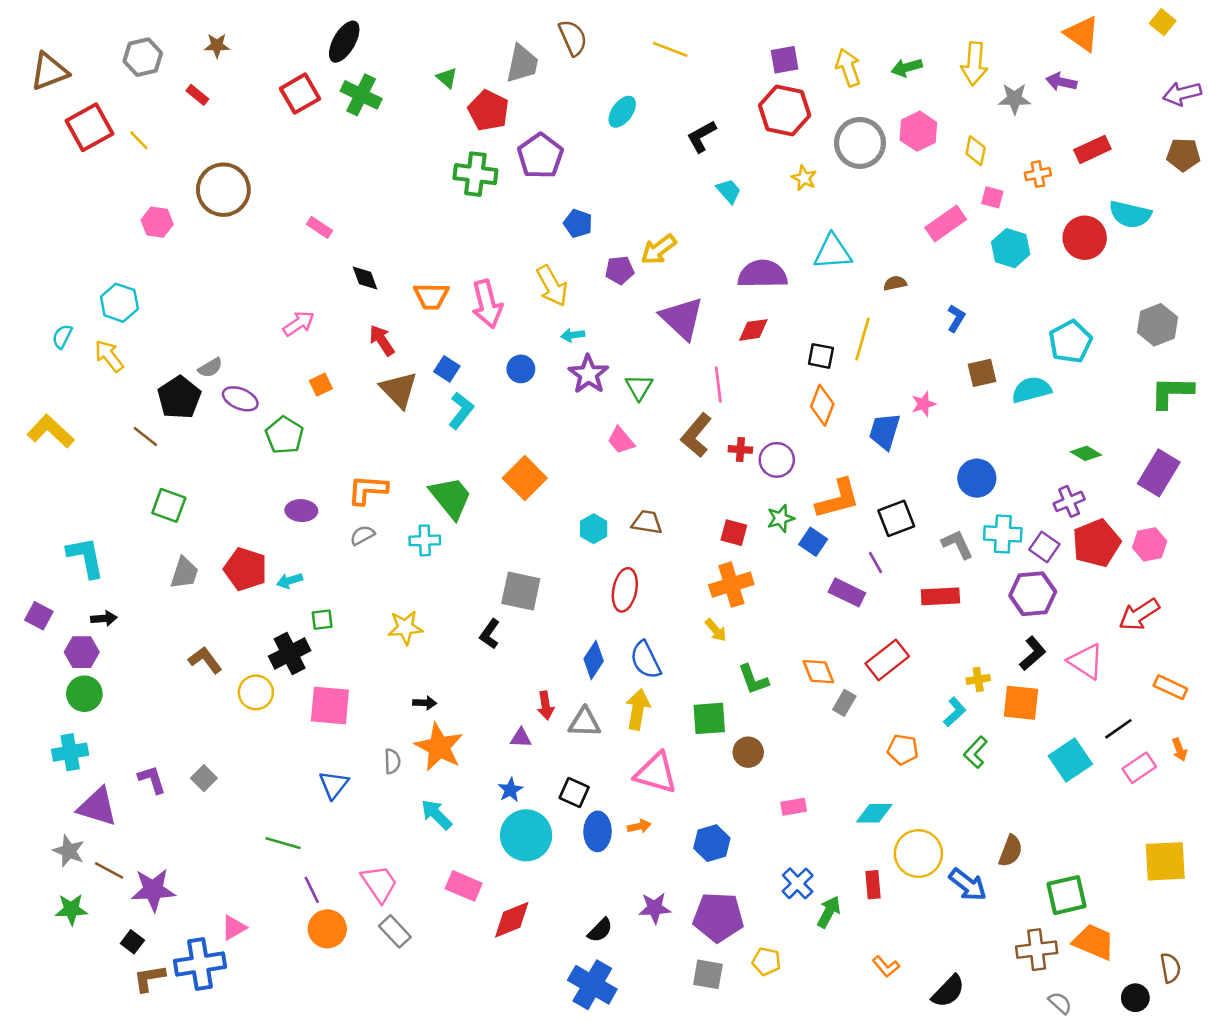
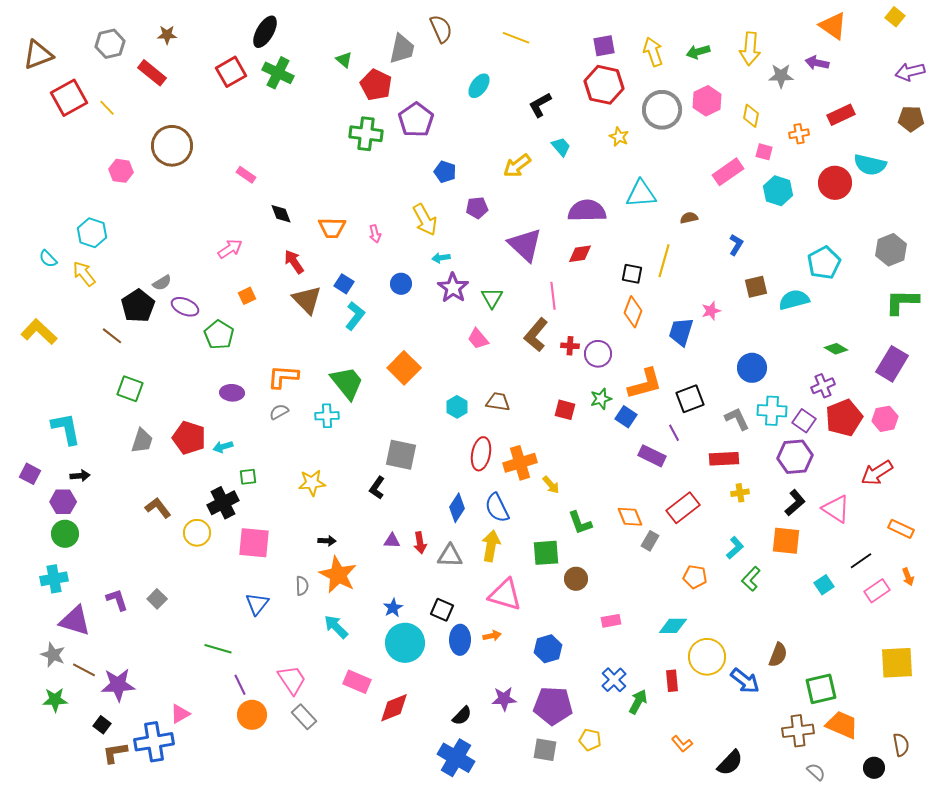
red rectangle: (197, 95) -> (152, 73), size x1.6
yellow arrow: (659, 249) -> (517, 166), moved
pink arrow: (487, 304) -> (375, 234), size x0.5
cyan semicircle: (62, 336) -> (48, 259), turned -72
orange cross: (731, 585) -> (520, 463), moved
yellow cross: (978, 679) -> (740, 493), moved
purple triangle: (521, 738) -> (392, 541), moved
cyan square: (1070, 760) -> (824, 585), size x0.6

